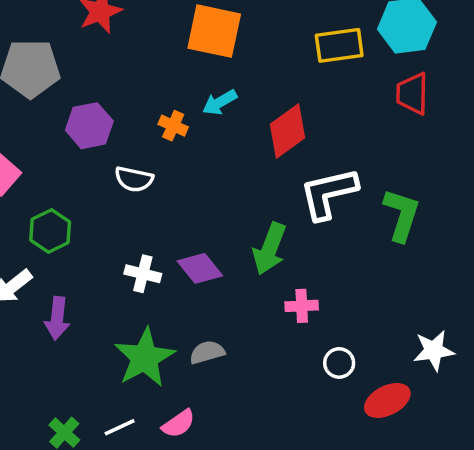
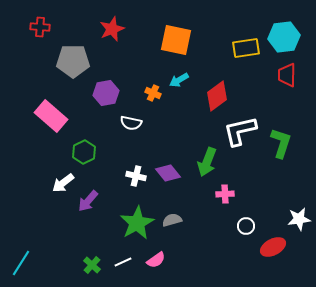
purple arrow: (57, 318) -> (88, 201), turned 35

